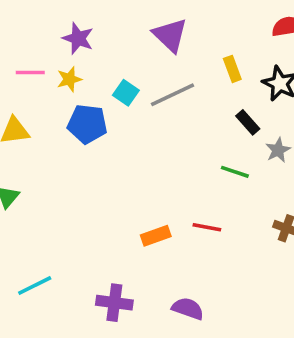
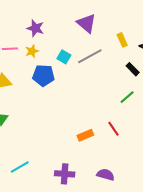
green line: (235, 172) -> (127, 97), turned -56
red line: (207, 227) -> (113, 129), turned 49

